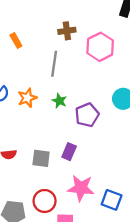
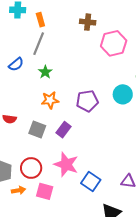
gray line: (54, 64) -> (39, 44), moved
orange star: (27, 98) -> (50, 100), moved
green star: (59, 101) -> (45, 72), moved

